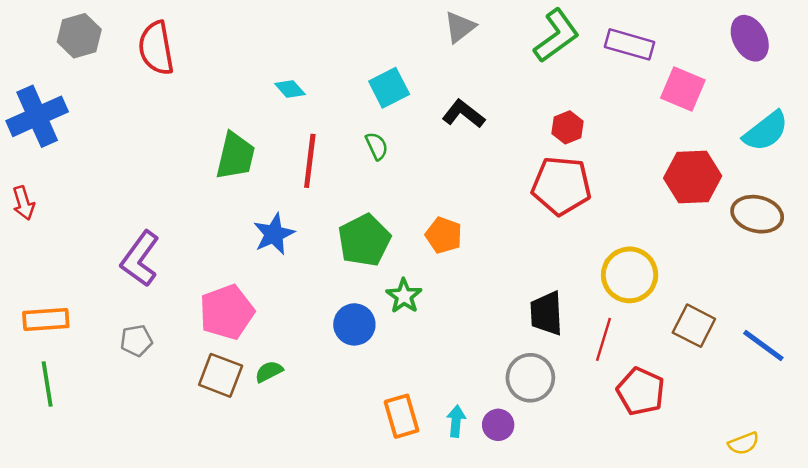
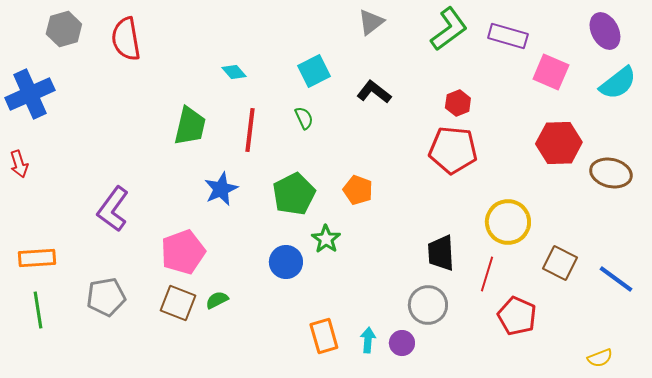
cyan semicircle: (766, 131) -> (618, 83), moved
gray pentagon: (136, 341) -> (106, 297), moved, size x1.5

